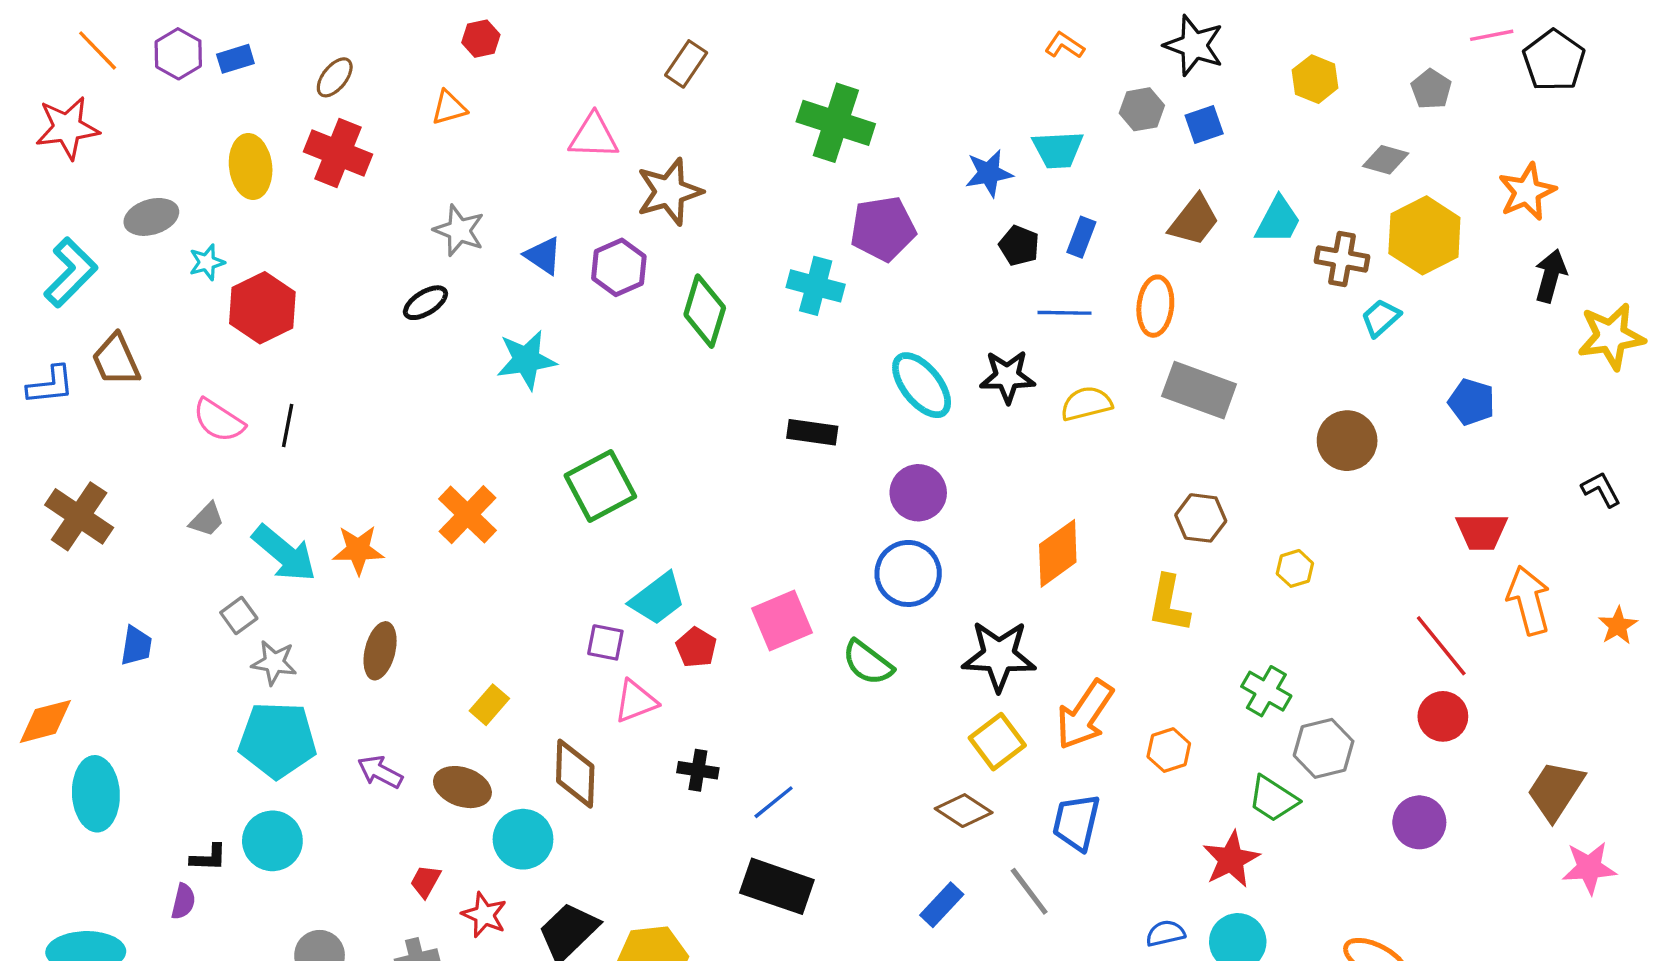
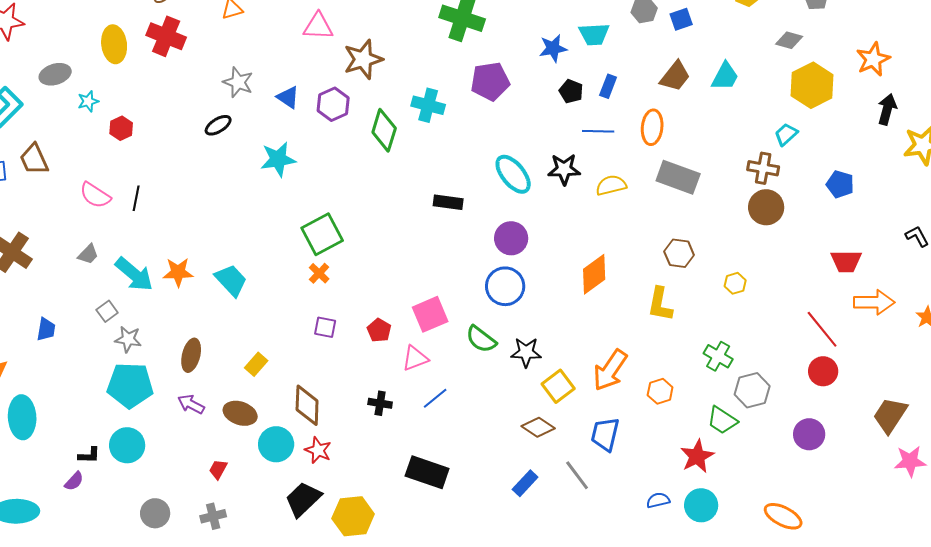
brown cross: (1342, 259) -> (763, 168), moved
cyan cross: (816, 286) -> (428, 105), moved
red hexagon: (262, 308) -> (121, 128), size x0.6
orange cross: (468, 515) -> (319, 273), moved, size x0.6
cyan trapezoid: (658, 599) -> (231, 280), moved, turned -96
orange arrow: (1529, 600) -> (874, 302), turned 105
brown ellipse: (380, 651) -> (191, 355), moved
black star: (999, 656) -> (526, 352), moved, size x0.7
pink triangle: (636, 701) -> (415, 358), moved
blue line: (774, 802) -> (435, 398), moved
purple semicircle: (183, 901) -> (74, 481), turned 30
red star: (484, 915) -> (318, 450), moved

